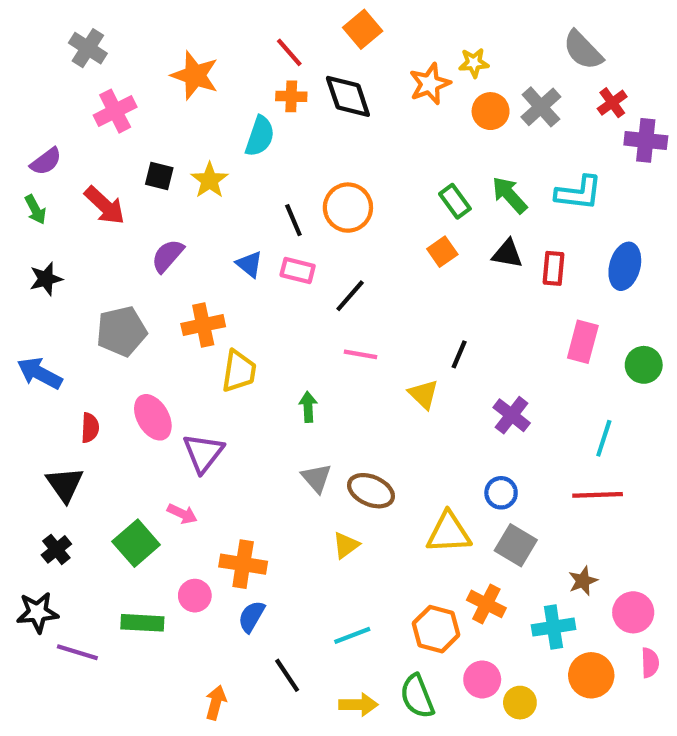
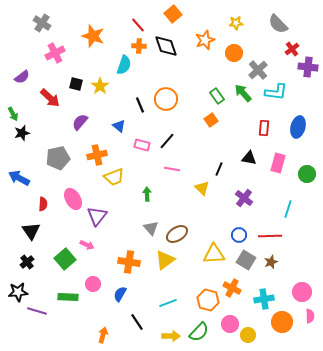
yellow star: (474, 63) -> (236, 23), moved
gray cross: (541, 107) -> (258, 70), moved
green arrow: (35, 210) -> (13, 114), moved
black triangle: (507, 254) -> (249, 158), moved
pink rectangle: (298, 270) -> (142, 145), moved
yellow trapezoid: (239, 371) -> (114, 177), turned 60
brown ellipse: (371, 491) -> (177, 234), turned -55
red line: (598, 495) -> (270, 236), moved
yellow triangle: (346, 545) -> (165, 260), size x1.5
orange cross: (243, 564) -> (129, 262), moved
brown star: (583, 581) -> (271, 262), moved
green semicircle: (417, 696) -> (199, 332), turned -115

